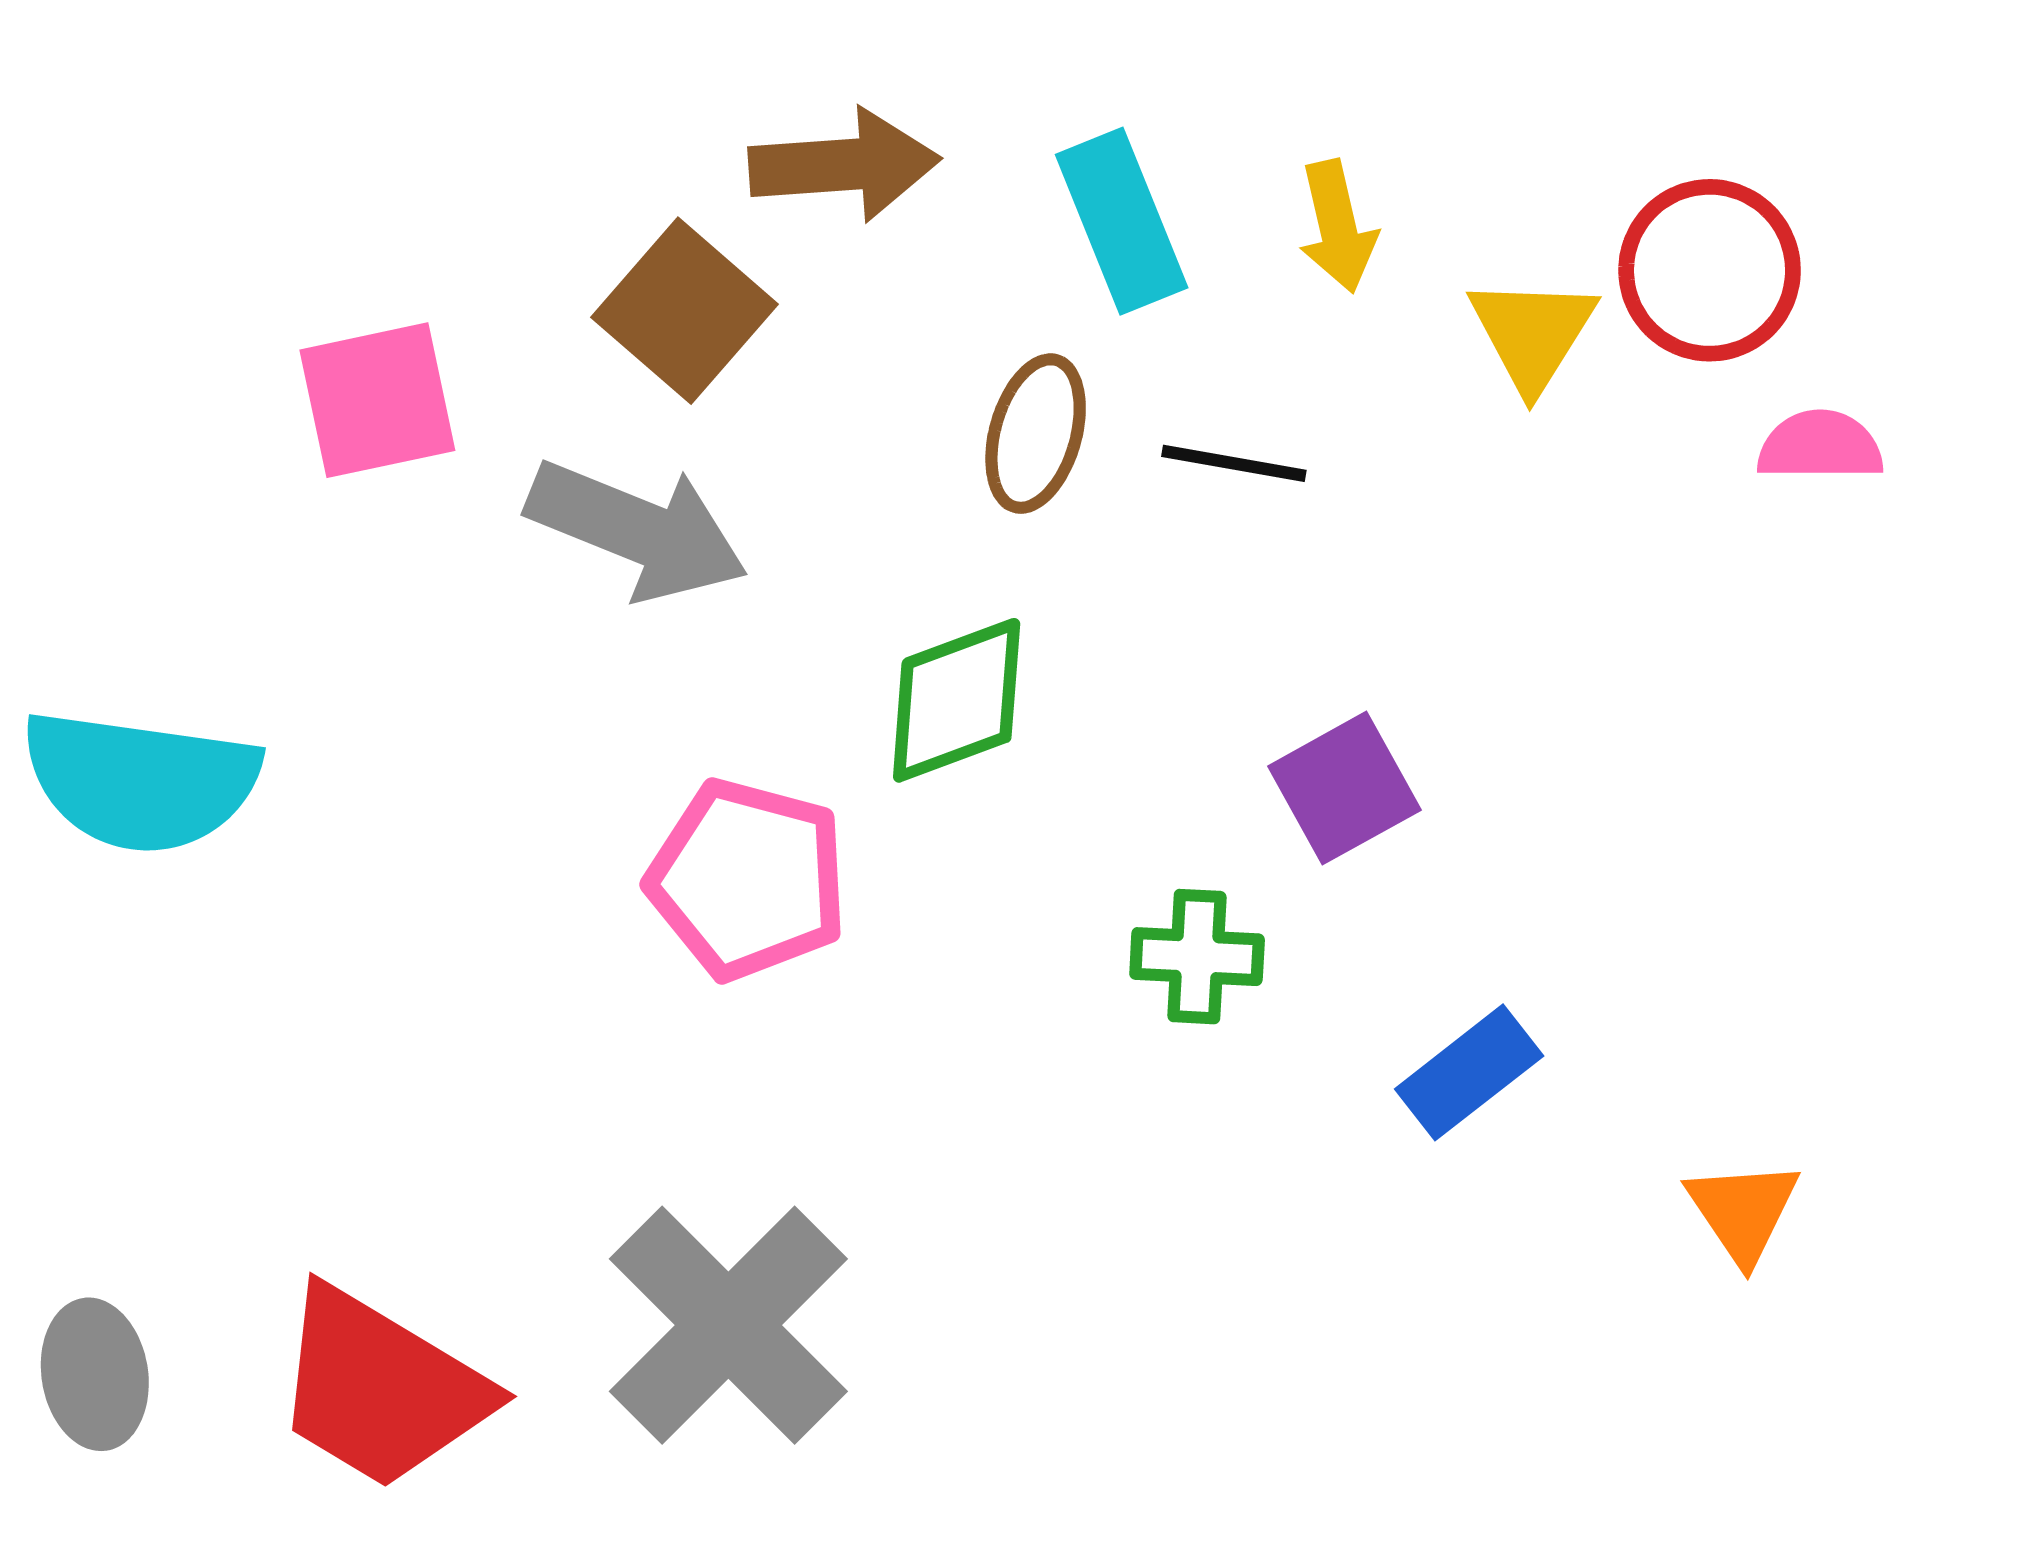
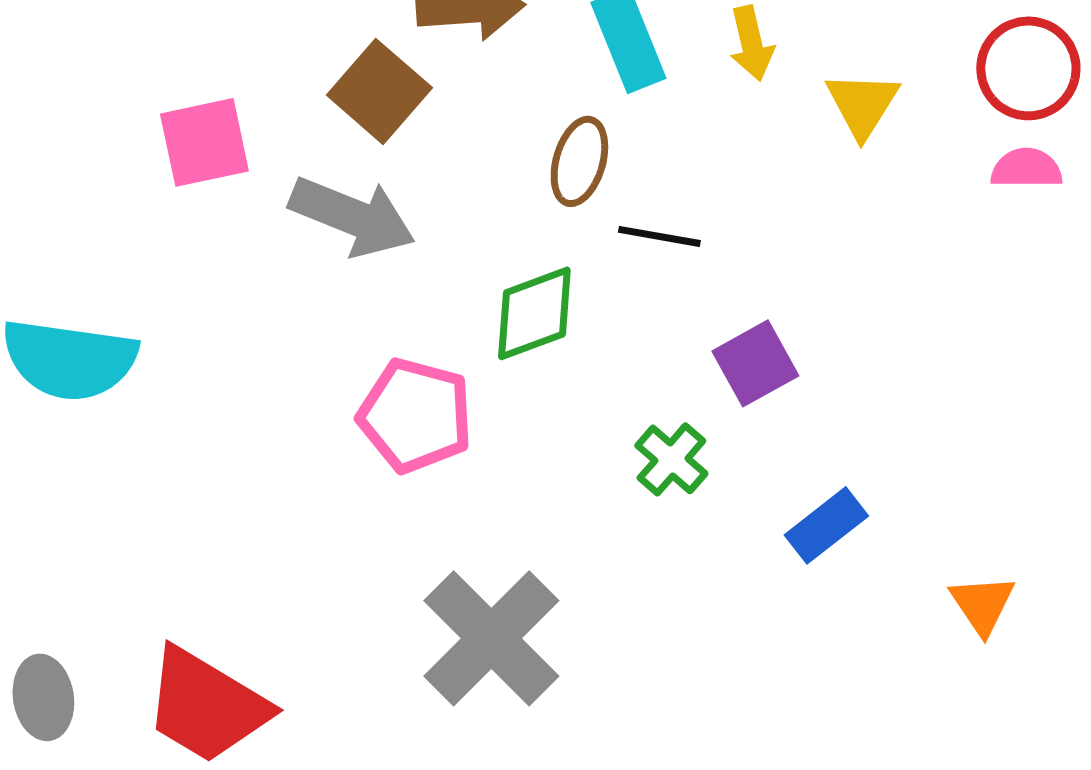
red circle: (1710, 270) -> (1028, 68), moved
black line: (1234, 463) -> (659, 236), moved
green cross: (1197, 957) -> (671, 459), turned 38
gray cross: (728, 1325) -> (491, 638), moved

